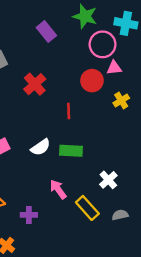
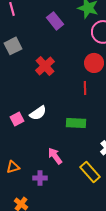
red line: (69, 111) -> (85, 88), moved
white semicircle: (41, 147) -> (38, 113), moved
pink arrow: (58, 189) -> (55, 156), moved

